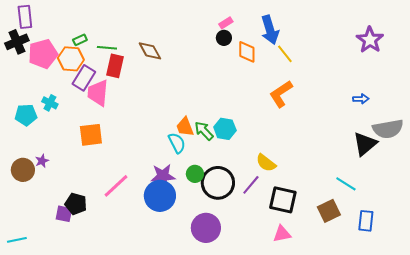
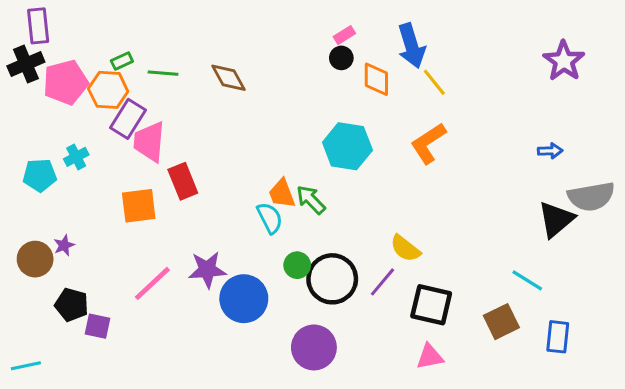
red rectangle: (115, 66) -> (183, 181), moved, turned -35
cyan cross: (50, 103) -> (76, 157), turned 35
cyan hexagon: (225, 129) -> (347, 146), moved, size x1.4
purple star: (163, 176) -> (207, 270), moved
pink line: (116, 186) -> (152, 283), moved
black pentagon: (76, 204) -> (72, 305), moved

